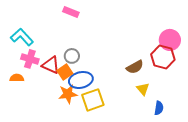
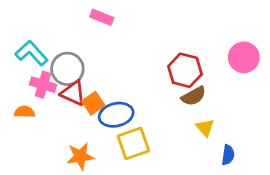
gray circle: (72, 56) -> (67, 69), moved, size x1.5
red hexagon: (163, 57) -> (185, 70), moved
orange star: (68, 94) -> (80, 156), moved

